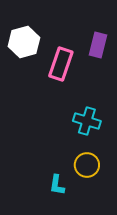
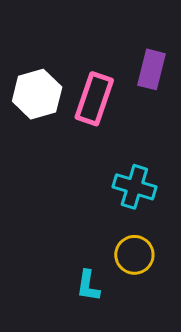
white hexagon: (24, 42) -> (37, 94), moved

